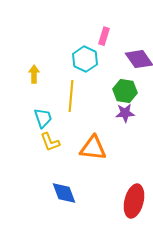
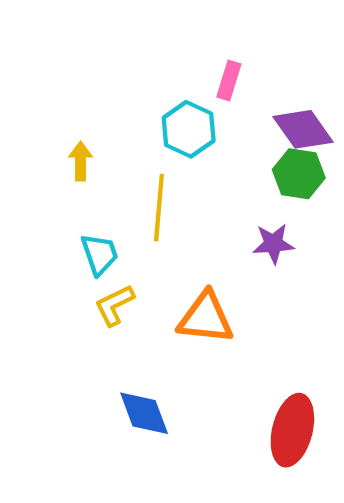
green hexagon: (125, 91) -> (299, 174), moved
yellow L-shape: (50, 142) -> (114, 305), turned 85

